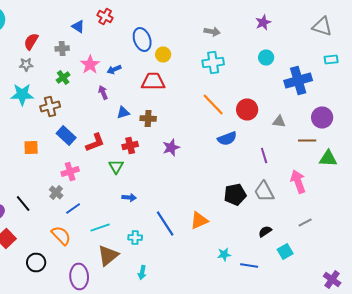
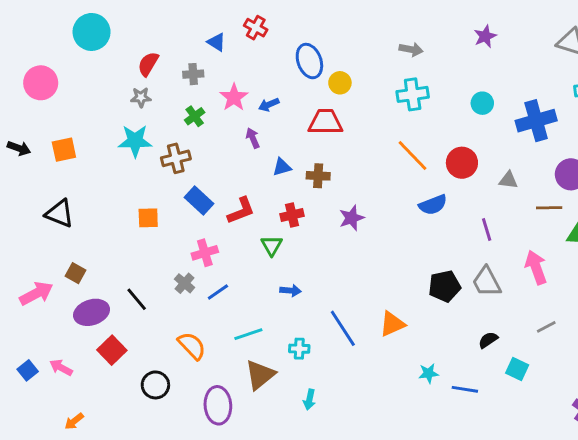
cyan circle: (266, 58) -> (482, 103), moved
blue line: (73, 208) -> (218, 292), moved
cyan square: (285, 252) -> (517, 369), turned -35

